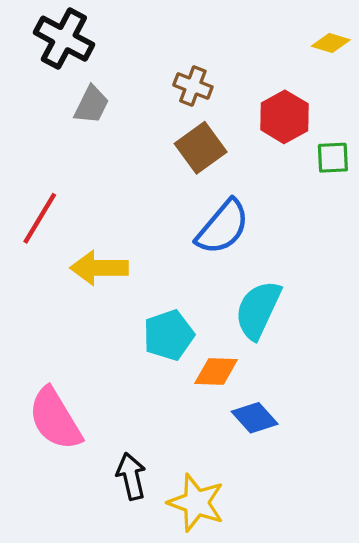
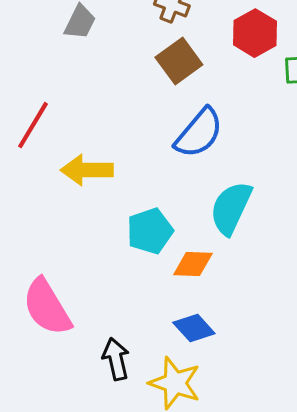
blue diamond: (255, 418) -> (194, 328), moved

